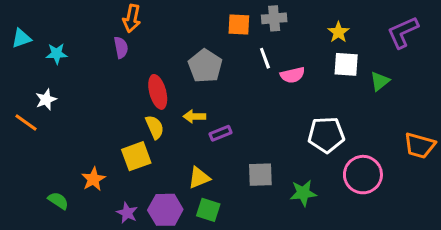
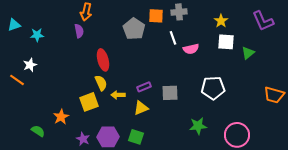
purple L-shape: (403, 32) -> (263, 21), turned -90
gray pentagon: (205, 66) -> (134, 29), moved
yellow arrow: (194, 116) -> (118, 95), moved
gray square: (260, 175) -> (170, 93), moved
pink circle: (363, 175) -> (237, 135), moved
yellow triangle: (199, 178) -> (141, 108), moved

